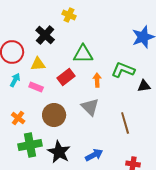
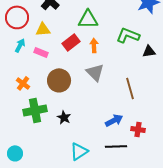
orange arrow: (97, 80) -> (94, 45), moved
black star: (59, 152) -> (64, 117), size x0.6
blue arrow: (94, 155) -> (114, 120), moved

